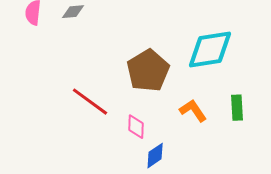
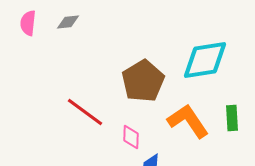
orange L-shape: (193, 111) -> (188, 121), size x1.5

